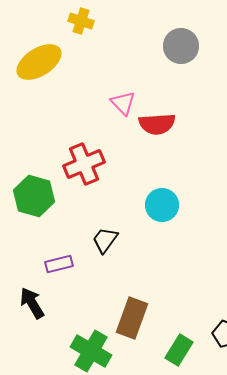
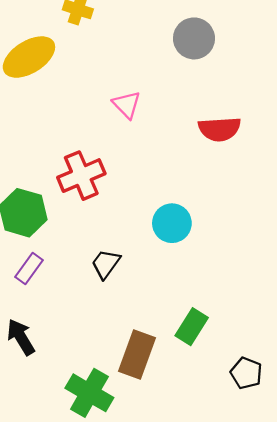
red semicircle: (157, 124) -> (220, 129), moved
purple rectangle: (59, 264) -> (29, 269), moved, turned -40
green rectangle: (179, 350) -> (192, 327), moved

